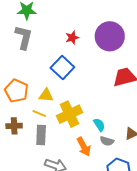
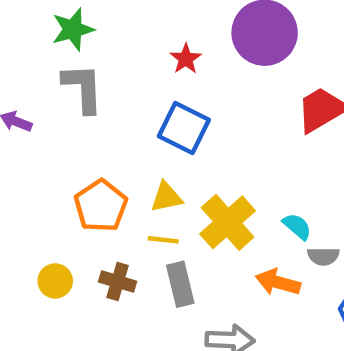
orange pentagon: (16, 91) -> (101, 206), turned 30
brown cross: (14, 126) -> (118, 282), turned 35
orange arrow: (84, 147) -> (278, 282), turned 150

